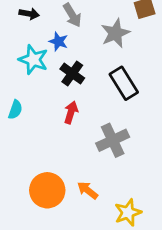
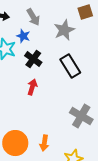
gray cross: (113, 140) -> (81, 116), moved, turned -35
orange arrow: (88, 190) -> (44, 143), turned -119

